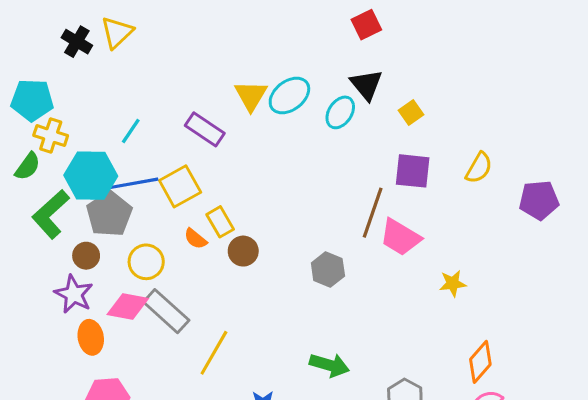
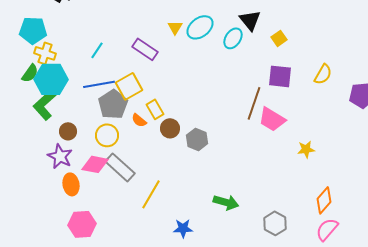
yellow triangle: (251, 95) -> (175, 27), size x0.7
cyan hexagon: (91, 176) -> (51, 79), moved
gray pentagon: (109, 214) -> (113, 104), moved
gray hexagon: (328, 270) -> (197, 139), moved

